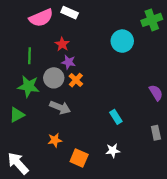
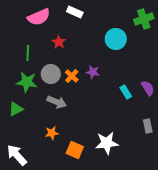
white rectangle: (70, 13) -> (75, 12), moved
purple star: (68, 62) -> (93, 72), moved
cyan rectangle: (116, 117) -> (126, 92), moved
white star: (113, 151) -> (107, 143), size x1.6

